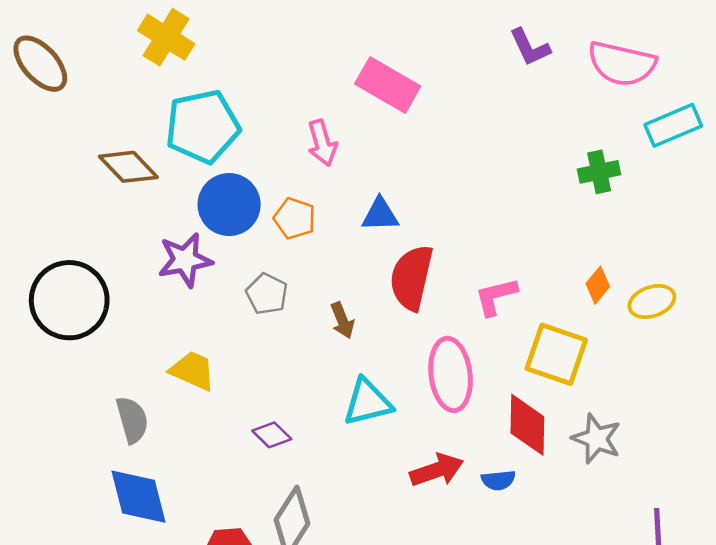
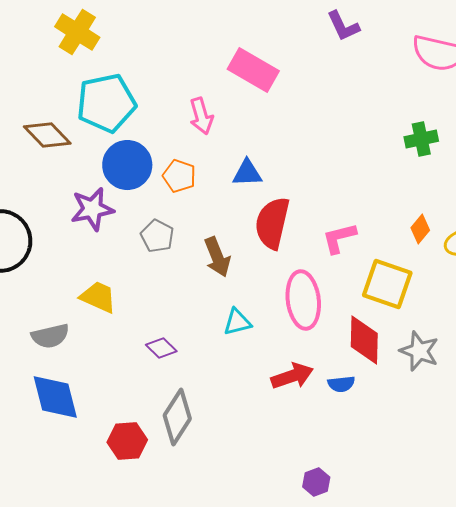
purple L-shape: (530, 47) -> (343, 26), moved
brown arrow: (342, 320) -> (217, 257), size x1.4
cyan triangle: (367, 402) -> (237, 322), size x0.7
gray semicircle: (132, 420) -> (50, 336), turned 93

